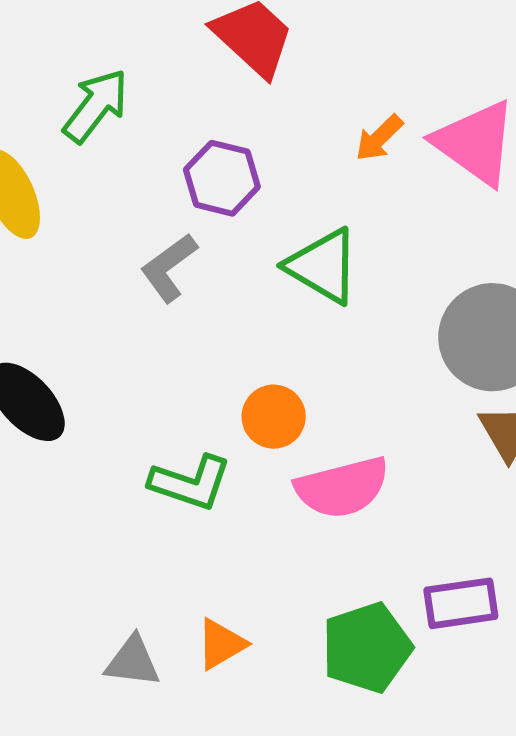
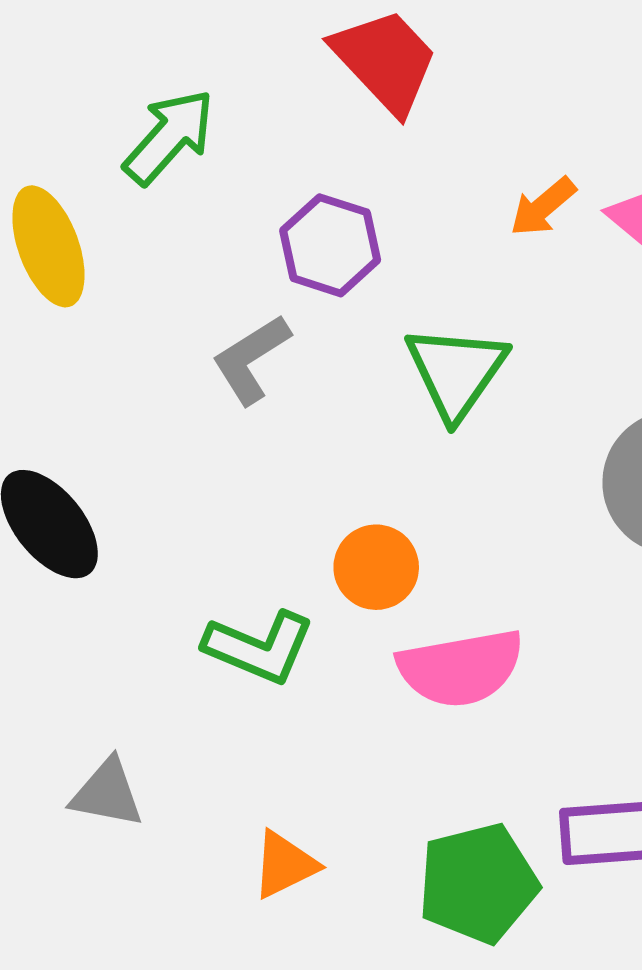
green triangle: (323, 266) -> (456, 372), turned 30
gray triangle: (133, 662) -> (107, 793), moved

